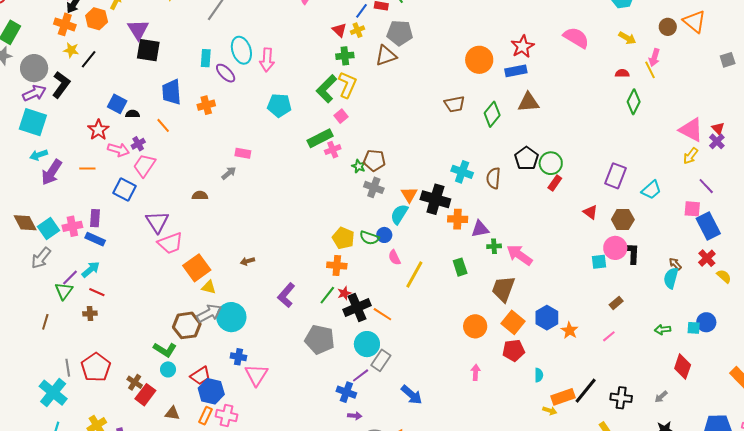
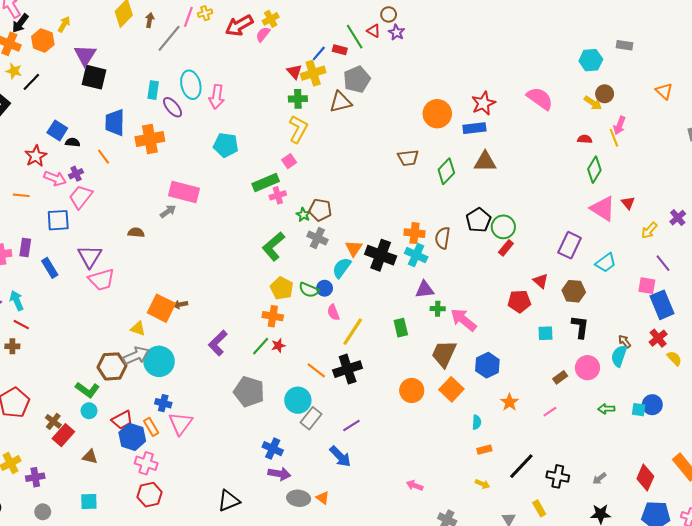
orange triangle: (695, 21) -> (664, 91), size x0.7
brown circle: (668, 27) -> (605, 94), moved
yellow cross: (358, 30) -> (313, 73), size x1.6
gray pentagon: (400, 33) -> (357, 79), turned -30
green L-shape: (327, 89) -> (273, 246), moved
orange cross: (206, 105) -> (150, 139), size x1.5
red triangle: (718, 128) -> (628, 203), moved
pink triangle: (691, 130) -> (603, 208), moved
pink rectangle: (243, 153) -> (184, 192), size x1.8
cyan cross: (462, 172) -> (416, 255), moved
blue square: (125, 190) -> (58, 220), turned -35
orange cross: (458, 219) -> (415, 233), moved
blue rectangle: (95, 239) -> (50, 268), moved, turned 30
pink circle: (615, 248) -> (587, 368), moved
orange square: (197, 268) -> (161, 308), moved, turned -32
cyan arrow: (91, 269) -> (17, 301), turned -78
black cross: (357, 308) -> (348, 369), moved
blue hexagon: (547, 318) -> (487, 365), moved
red pentagon: (513, 350) -> (519, 301), moved
red diamond: (683, 367) -> (645, 478), moved
pink arrow: (476, 372) -> (415, 485), moved, turned -77
purple line: (361, 375) -> (351, 425), moved
cyan semicircle: (539, 375) -> (477, 422), moved
orange rectangle: (563, 397) -> (484, 450), moved, size x0.6
orange rectangle: (205, 416) -> (151, 427), moved, turned -60
purple arrow: (355, 416) -> (279, 474), size x1.5

